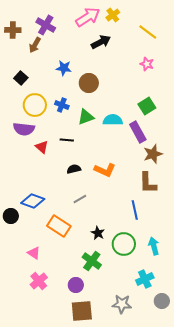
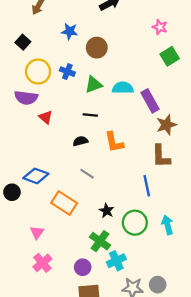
green square: (147, 106) -> (170, 56), moved
black line: (67, 140) -> (90, 115), moved
orange L-shape: (105, 170) -> (114, 142), turned 55
gray line: (80, 199) -> (87, 174), turned 64
pink triangle: (34, 253) -> (37, 232), turned 32
cyan cross: (145, 279) -> (116, 261), moved
gray circle: (162, 301) -> (158, 285), moved

